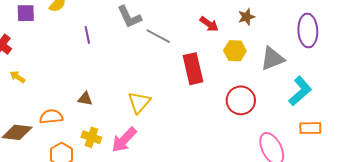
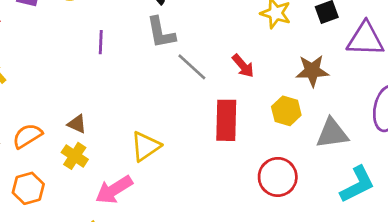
brown star: (246, 17) -> (312, 71), size x1.4
red arrow: (209, 24) -> (243, 66), moved
orange semicircle: (51, 117) -> (27, 136), turned -40
yellow cross: (91, 137) -> (75, 156), moved

